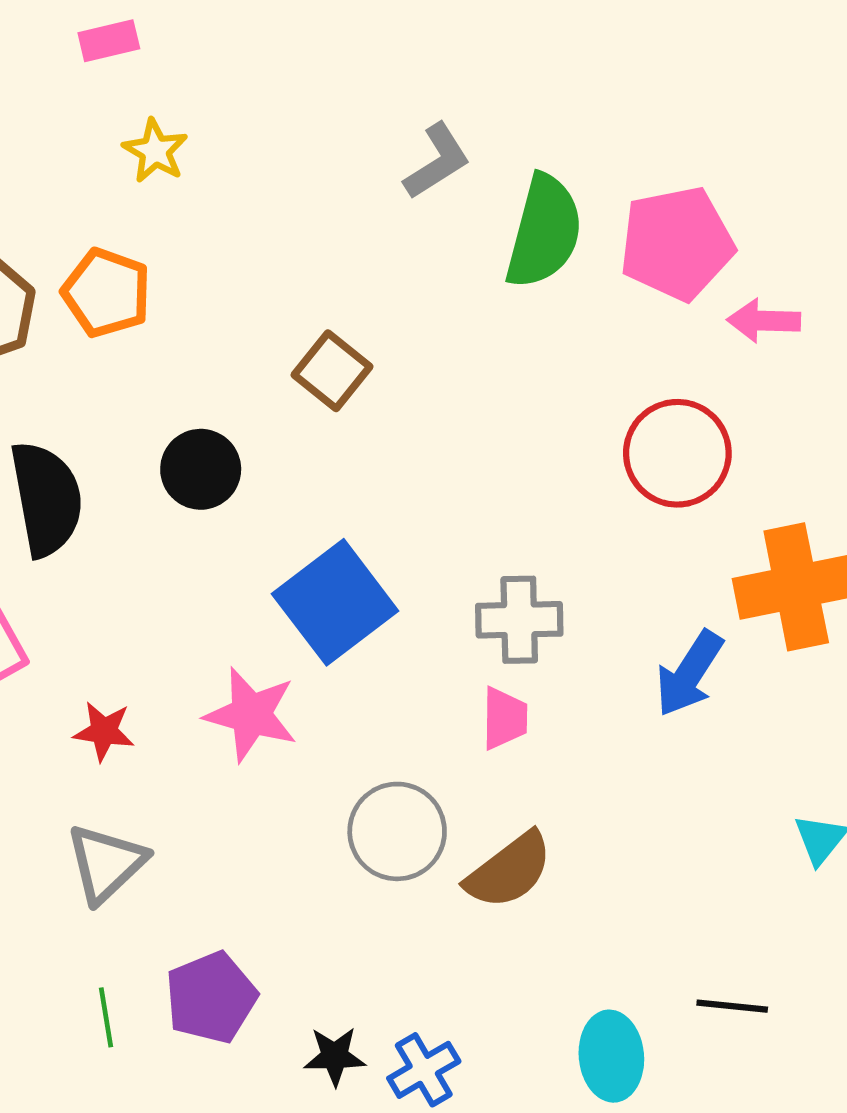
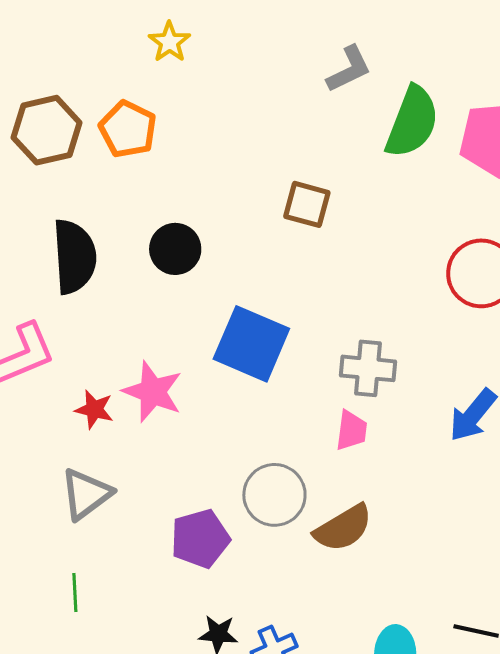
brown square: (332, 371) -> (307, 204), moved, turned -30
blue square: (335, 602) -> (251, 344), turned -36
pink star: (251, 714) -> (153, 392), moved
purple pentagon: (211, 998) -> (200, 539), moved

